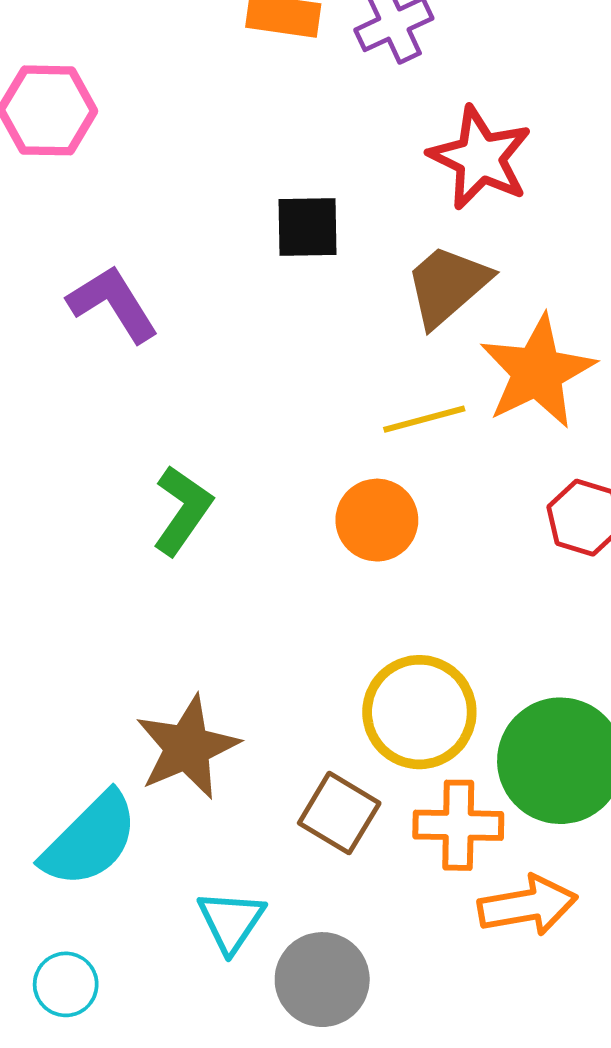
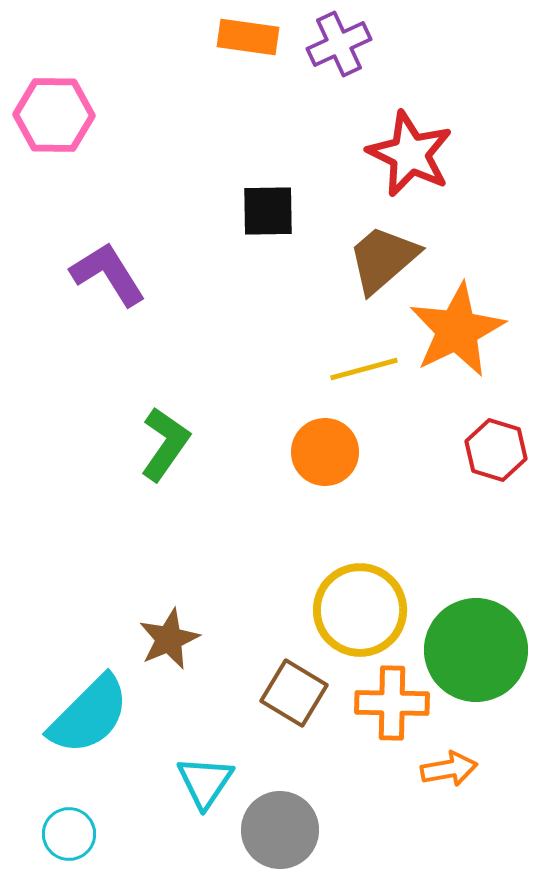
brown star: (187, 747) -> (169, 639), size x0.7
orange arrow: (528, 905) -> (449, 769), size x0.7

